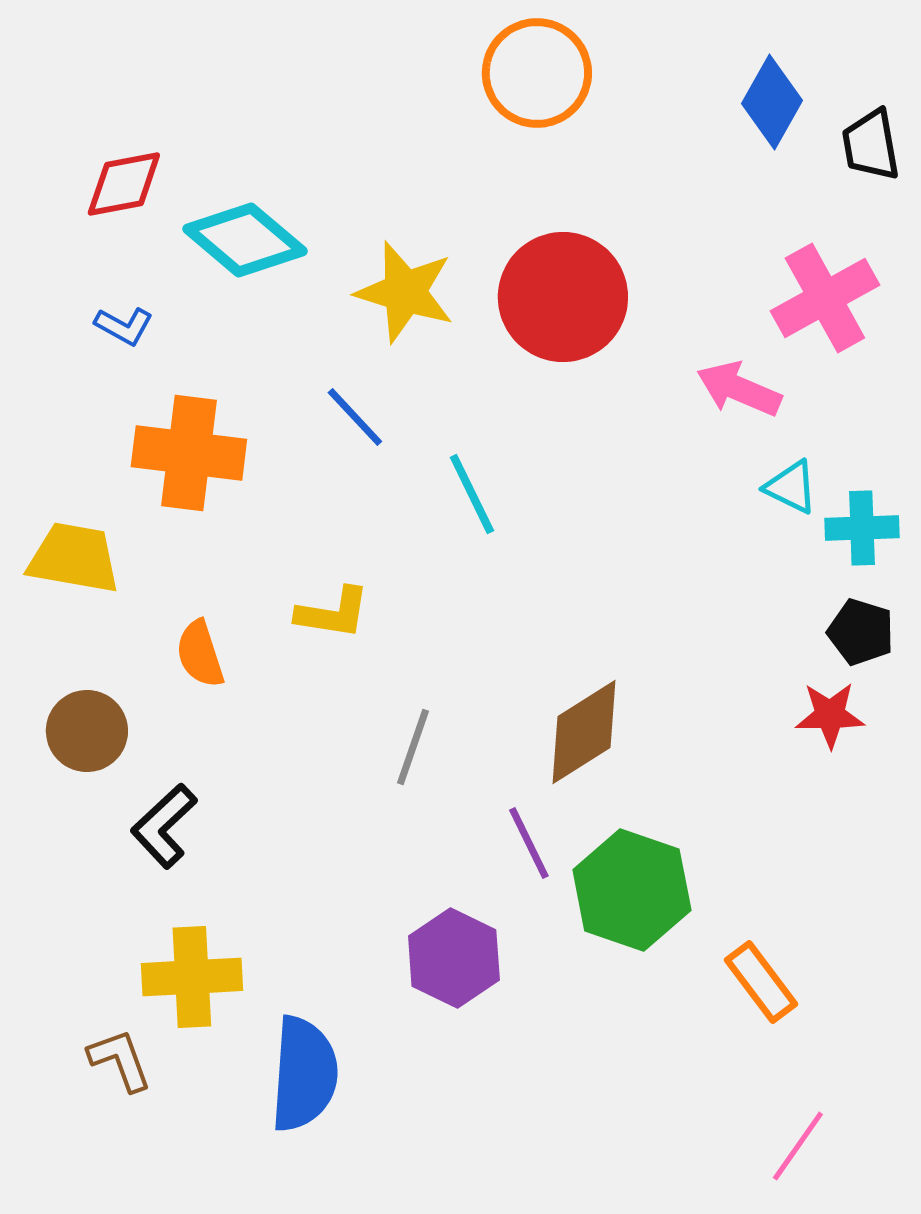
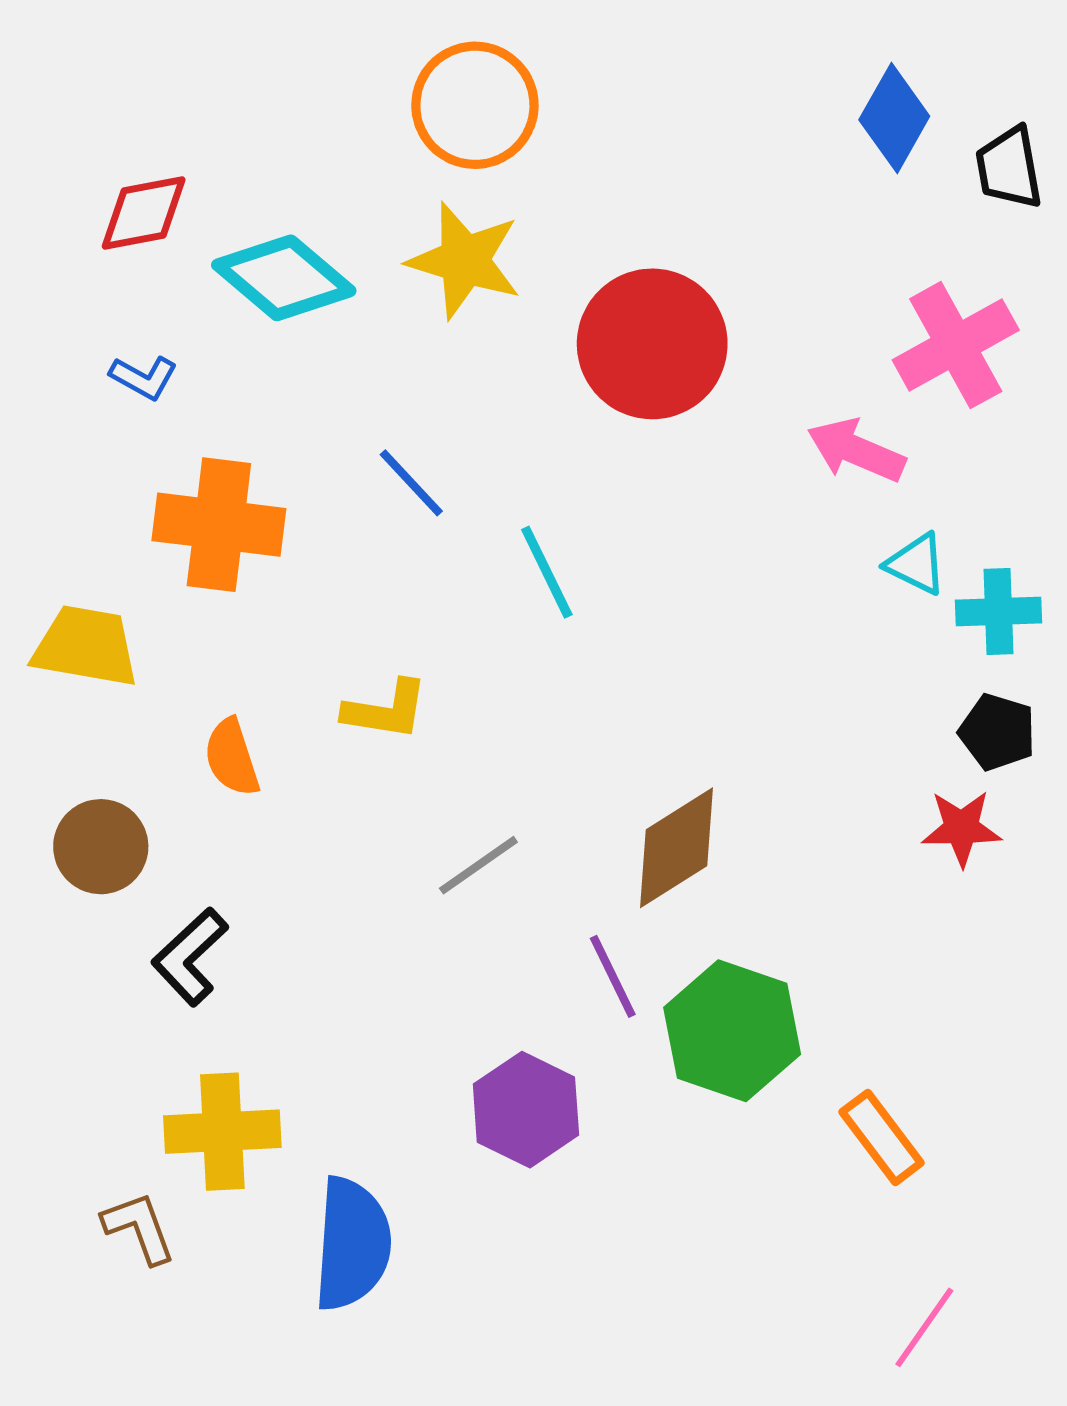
orange circle: (537, 73) -> (475, 105), moved
yellow star: (405, 292) -> (465, 260), moved
gray line: (413, 747) -> (478, 865), turned 36

